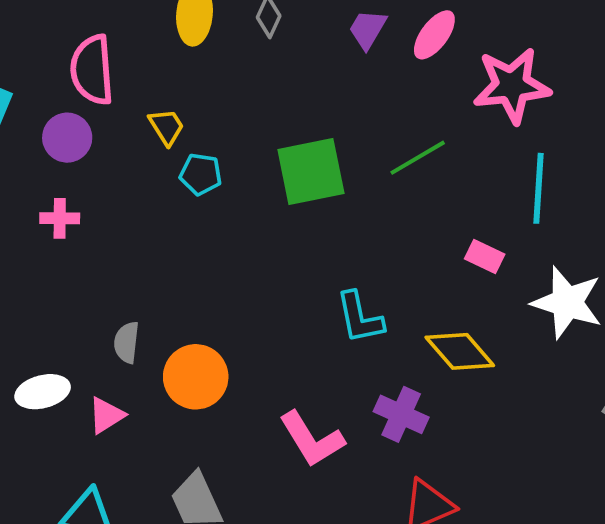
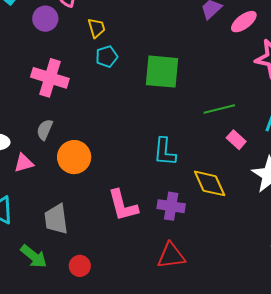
green line: (418, 158) -> (219, 109), moved
cyan pentagon: (201, 174) -> (107, 57), turned 30
pink cross: (60, 218) -> (50, 78), moved, size x1.8
purple cross: (401, 414) -> (171, 206), turned -32

